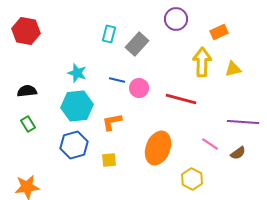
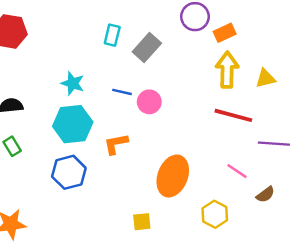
orange rectangle: (219, 32) -> (225, 33), moved
red line: (181, 99) -> (233, 115), moved
brown semicircle: (238, 153) -> (265, 195), moved
yellow square: (109, 160) -> (142, 222), moved

